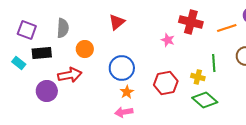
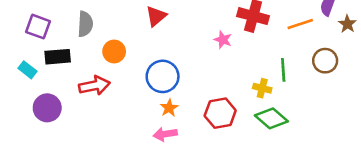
red hexagon: (166, 83) -> (220, 113), moved
purple circle: (47, 91) -> (47, 108), moved

